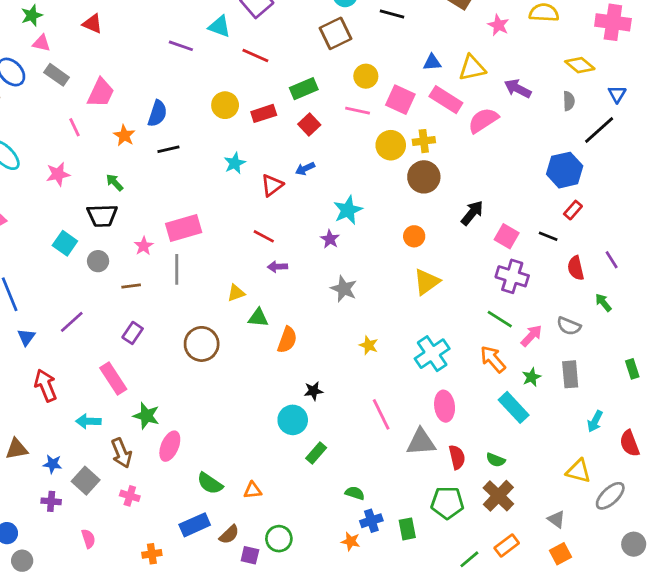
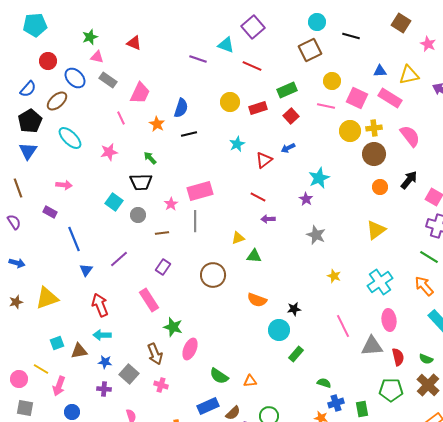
pink semicircle: (483, 120) -> (410, 136), moved, turned 85
orange circle: (414, 236) -> (380, 187), moved
orange semicircle: (287, 340) -> (257, 300), moved, turned 90
cyan arrow: (88, 421) -> (102, 335), moved

